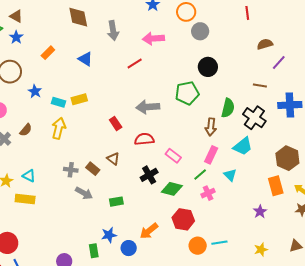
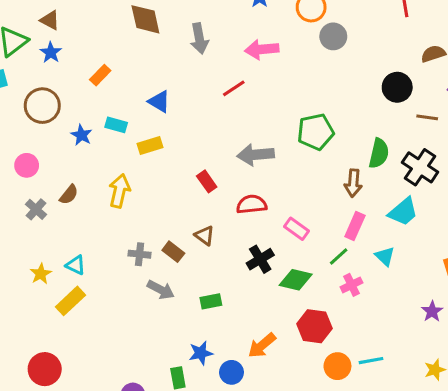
blue triangle: (85, 59) -> (159, 102), moved
black circle: (208, 67) -> (397, 87), moved
cyan rectangle: (58, 102) -> (116, 125), moved
yellow rectangle: (25, 199) -> (70, 301), turned -48

